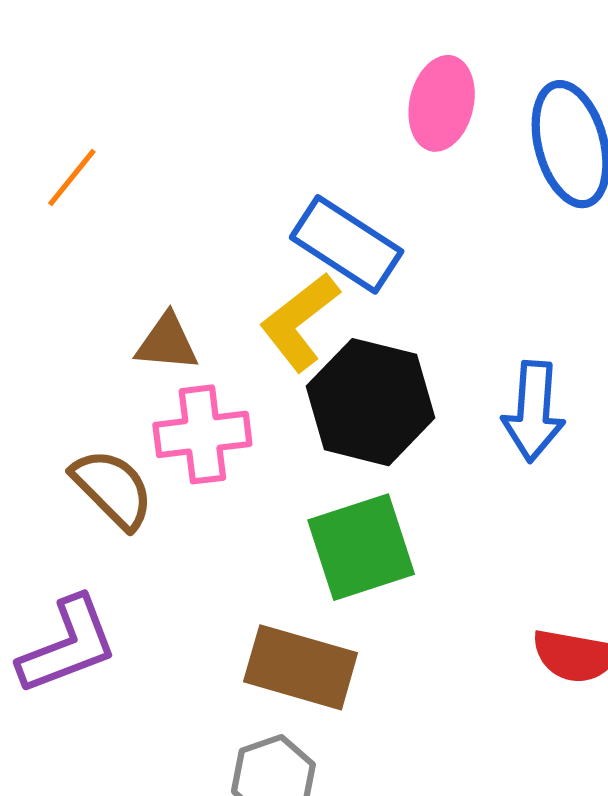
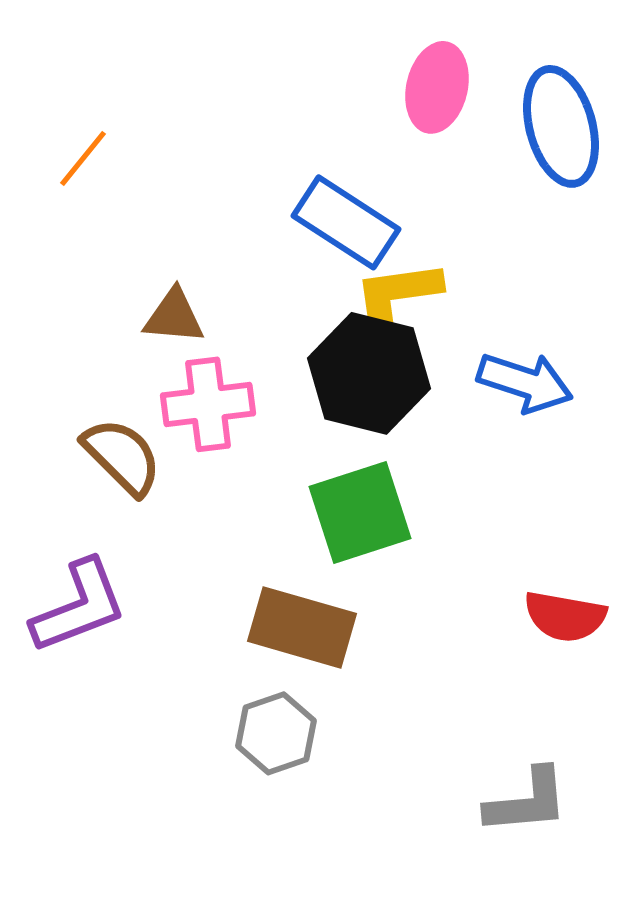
yellow L-shape: (300, 322) -> (397, 296), moved, turned 30
blue arrow: (533, 411) -> (525, 382), turned -76

